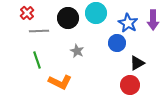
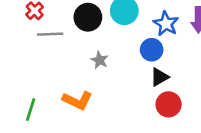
green line: (37, 60) -> (31, 110), moved, turned 36
black triangle: (137, 63) -> (159, 77), moved

